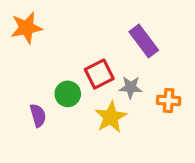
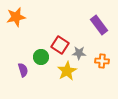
purple rectangle: (144, 41) -> (99, 25), moved
red square: (99, 74) -> (60, 45), turned -30

